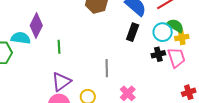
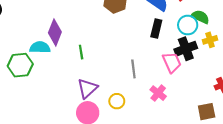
yellow cross: (182, 37) -> (210, 40), moved
black cross: (158, 54) -> (186, 49), size x1.5
pink trapezoid: (176, 58) -> (172, 62), moved

